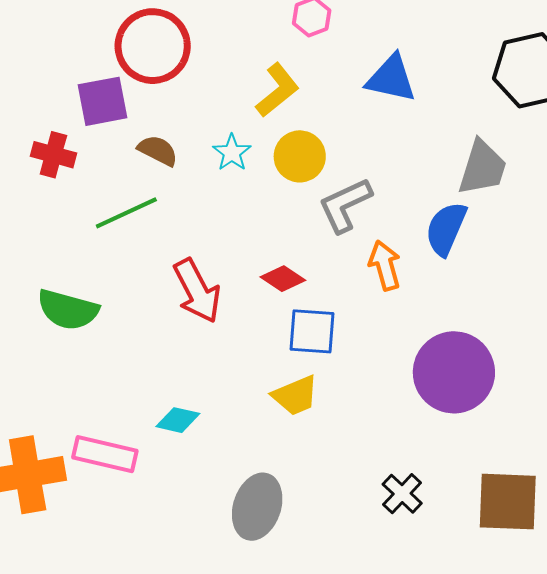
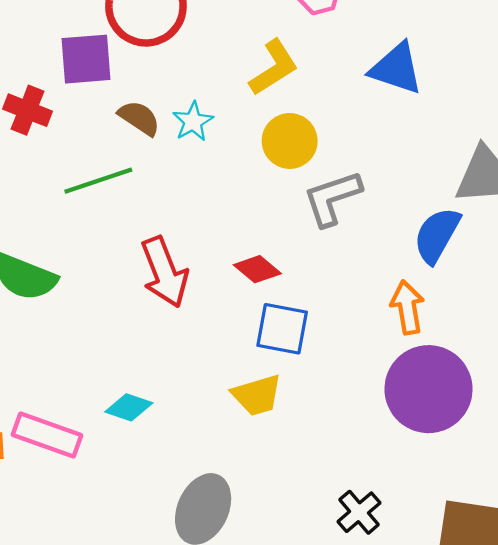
cyan star: (232, 153) -> (193, 122), moved
orange arrow: (385, 265) -> (407, 307), moved

